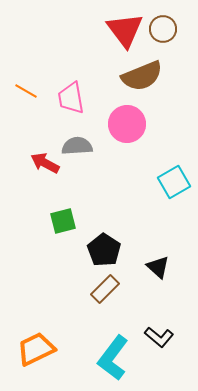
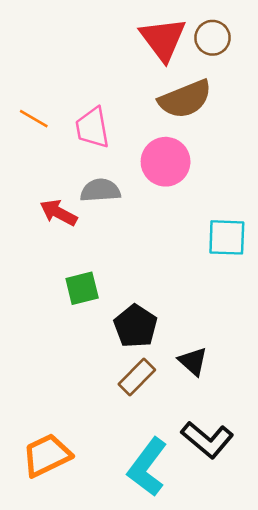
cyan square: (174, 182) -> (227, 237), turned 32
black triangle: (158, 267) -> (193, 361), moved
black L-shape: (159, 337) -> (207, 440), size x1.4

